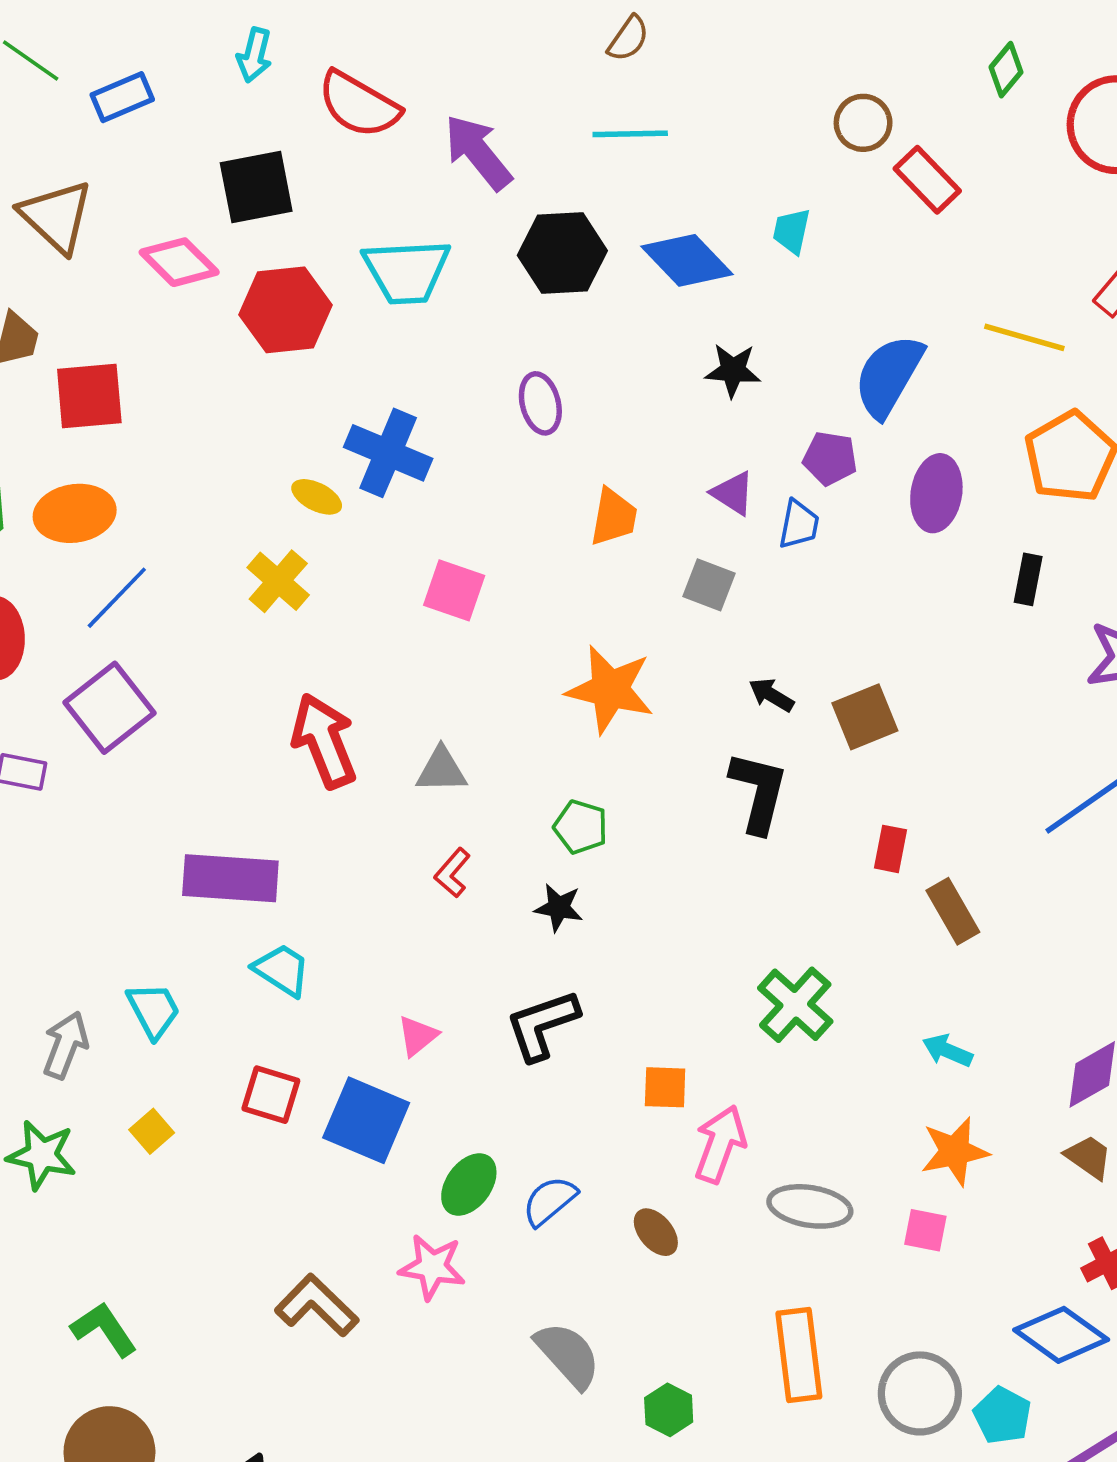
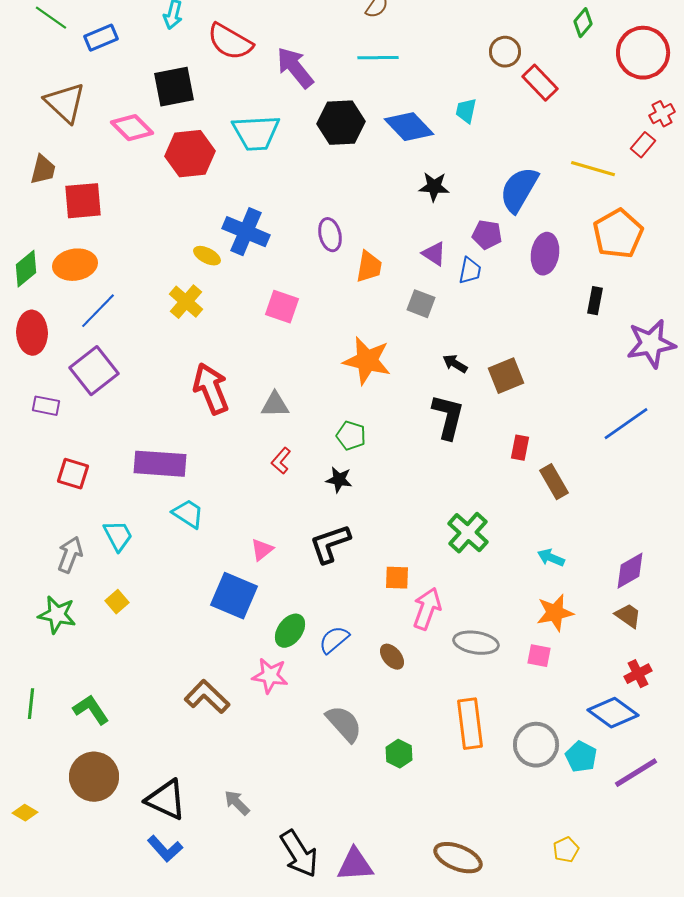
purple ellipse: (540, 403) -> (330, 235), moved
red square: (271, 1095) -> (73, 474), moved

